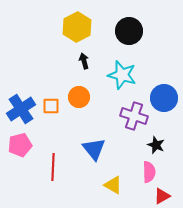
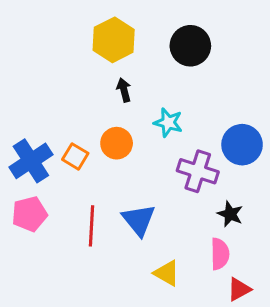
cyan star: (122, 75) -> (168, 123), moved, size x0.7
orange square: (51, 106) -> (75, 156), turned 30
red line: (53, 167) -> (91, 226), moved

